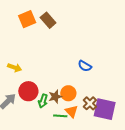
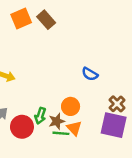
red circle: (28, 91) -> (22, 127), moved
brown star: (55, 97) -> (57, 121), moved
brown cross: (90, 103) -> (117, 104), moved

